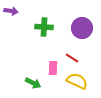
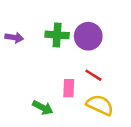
purple arrow: (11, 11) -> (14, 38), moved
purple circle: (82, 28) -> (88, 36), moved

